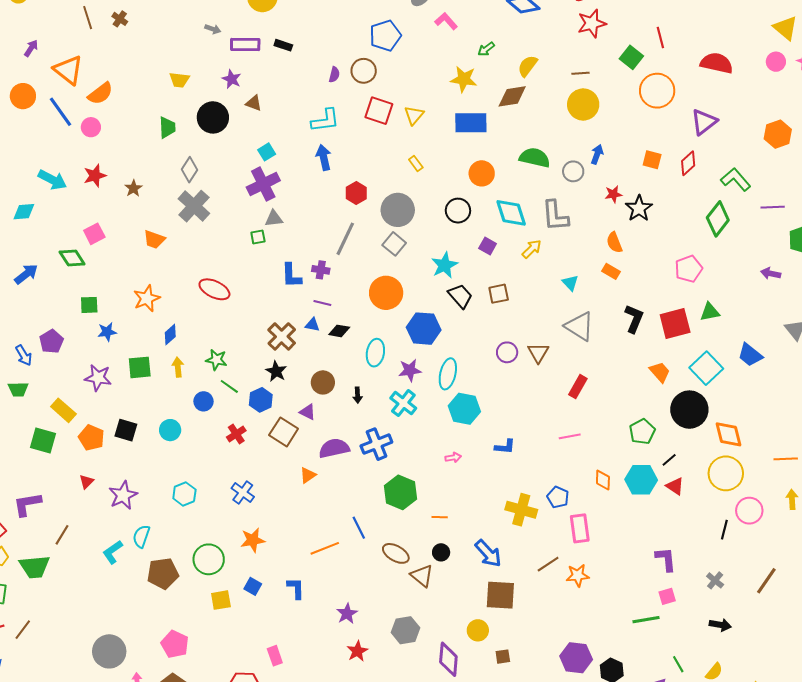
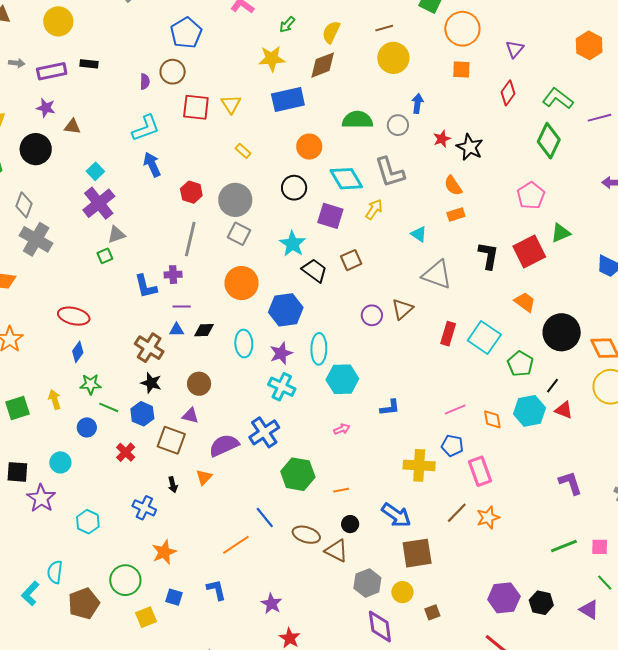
purple triangle: (704, 122) -> (515, 49), size x0.7
orange square: (652, 160) -> (461, 69), moved
purple square: (488, 246) -> (330, 216), size x1.5
orange rectangle: (611, 271) -> (456, 215), turned -36
blue diamond: (170, 335) -> (78, 352), moved
brown triangle: (538, 353) -> (402, 309), turned 30
cyan square: (706, 368) -> (484, 337), moved
black arrow: (357, 395) -> (173, 485), moved
pink line: (570, 436) -> (455, 410), moved
purple star: (123, 495) -> (41, 498), moved
pink square: (667, 596) -> (600, 547), moved, turned 30
gray hexagon: (405, 630) -> (367, 583), moved

